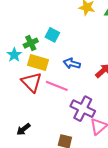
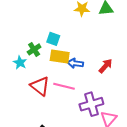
yellow rectangle: (38, 63) -> (60, 56), moved
purple cross: (83, 109) -> (91, 104), turned -35

